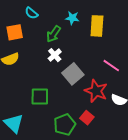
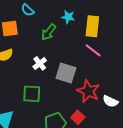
white cross: (55, 55) -> (40, 63), moved
pink line: (111, 66) -> (93, 50), moved
gray square: (73, 74) -> (66, 73), turned -35

